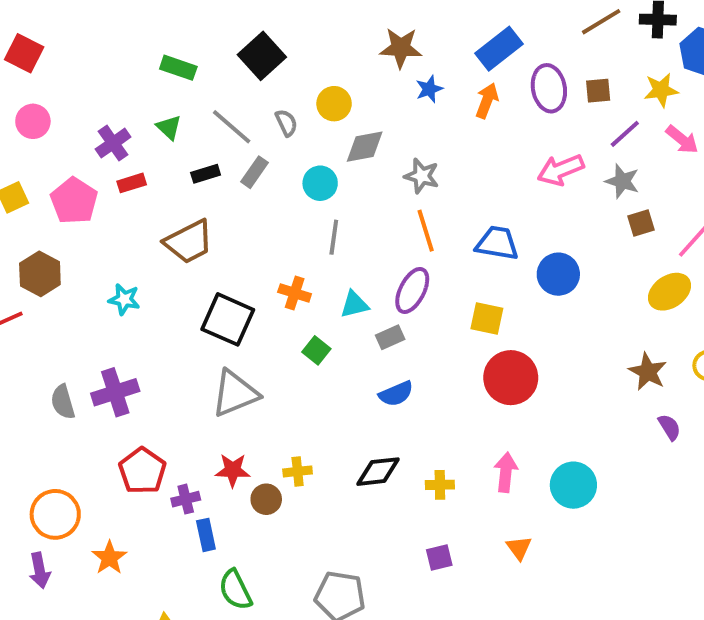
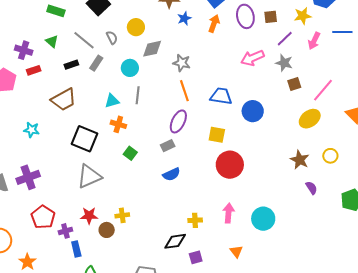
pink arrow: (682, 140) -> (314, 41), turned 78
purple cross: (113, 143) -> (24, 50), turned -36
cyan triangle: (354, 304) -> (112, 101), moved
black diamond: (378, 472) -> (175, 241), moved

